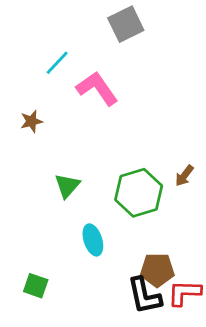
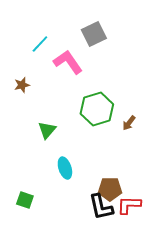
gray square: (126, 24) -> (94, 34), moved
green hexagon: (139, 193) -> (97, 109), moved

